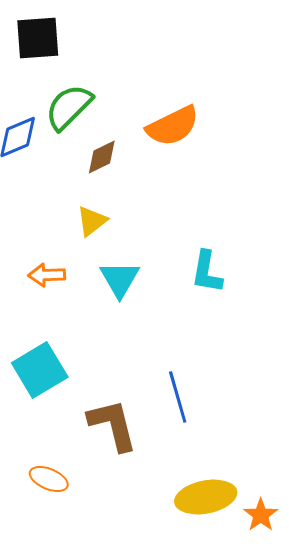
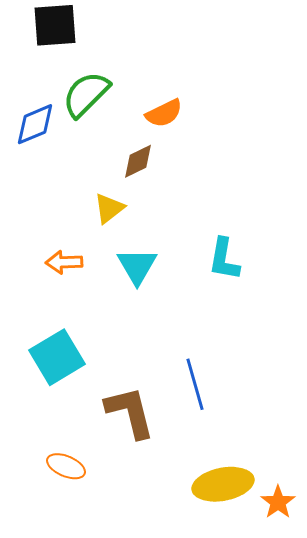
orange semicircle: (173, 126) -> (164, 113), moved, size x0.7
brown diamond: (102, 157) -> (138, 161), moved

